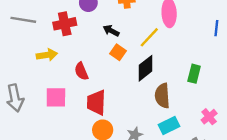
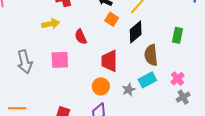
red trapezoid: (96, 103) -> (109, 61), moved
pink cross: (209, 117) -> (178, 79), moved
cyan rectangle: (169, 125) -> (147, 80), moved

